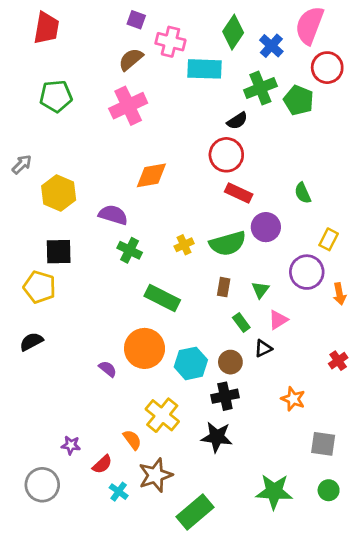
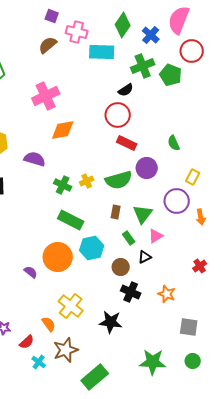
pink cross: (128, 106) -> (46, 96), moved
green cross: (130, 250) -> (63, 185), moved
green triangle: (260, 290) -> (143, 214), size x1.5
cyan hexagon: (191, 363) -> (92, 248), moved
black cross: (225, 396) -> (131, 292), moved, turned 36

